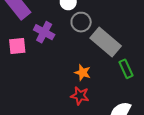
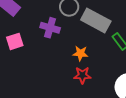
purple cross: (44, 32) -> (50, 28), moved

